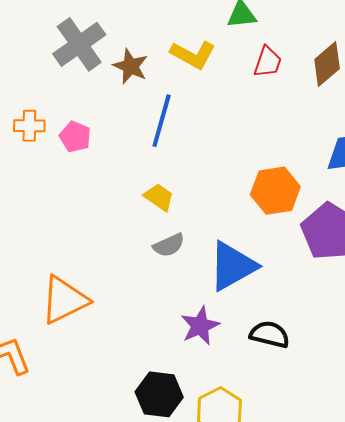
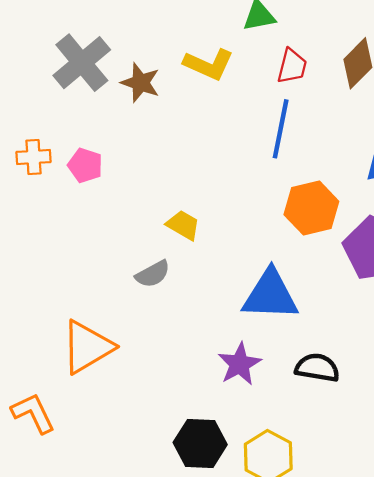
blue line: (162, 121) -> (281, 129), moved
gray semicircle: (169, 245) -> (153, 274), moved
blue triangle: (232, 266) -> (270, 295), turned 36

